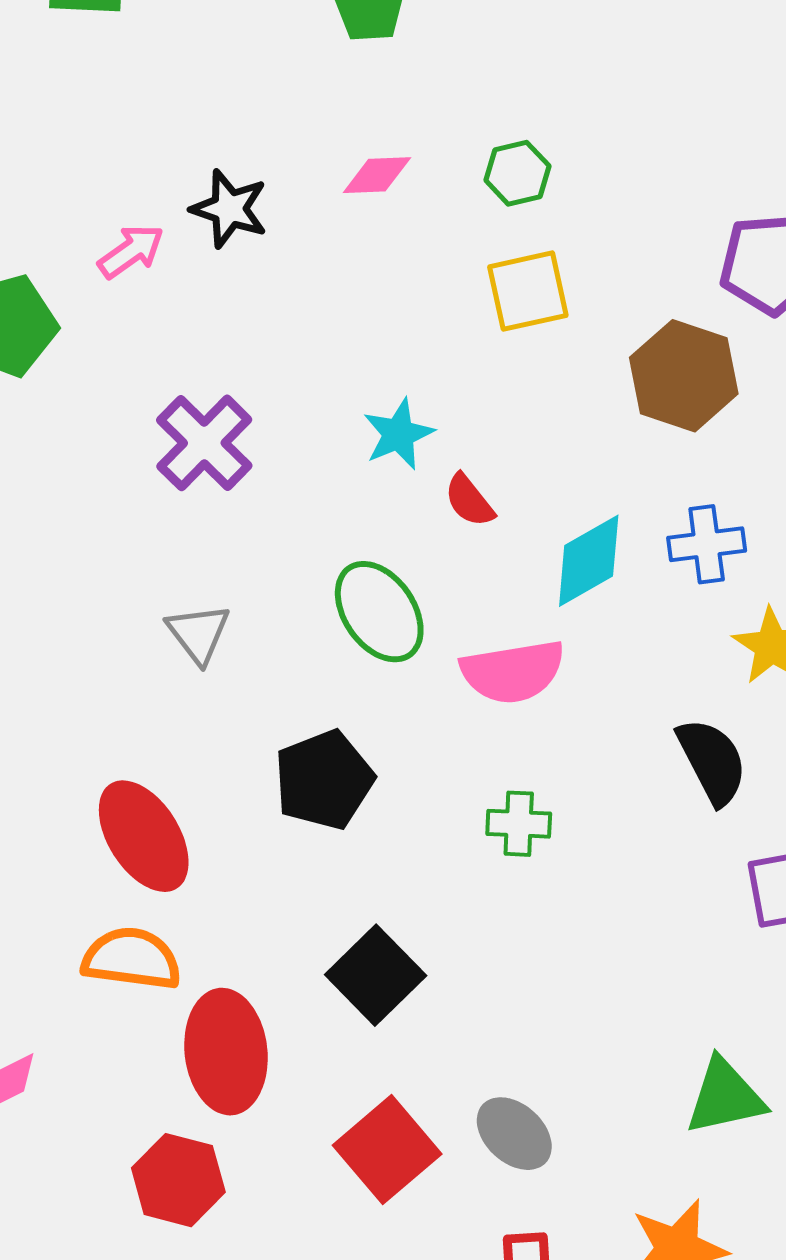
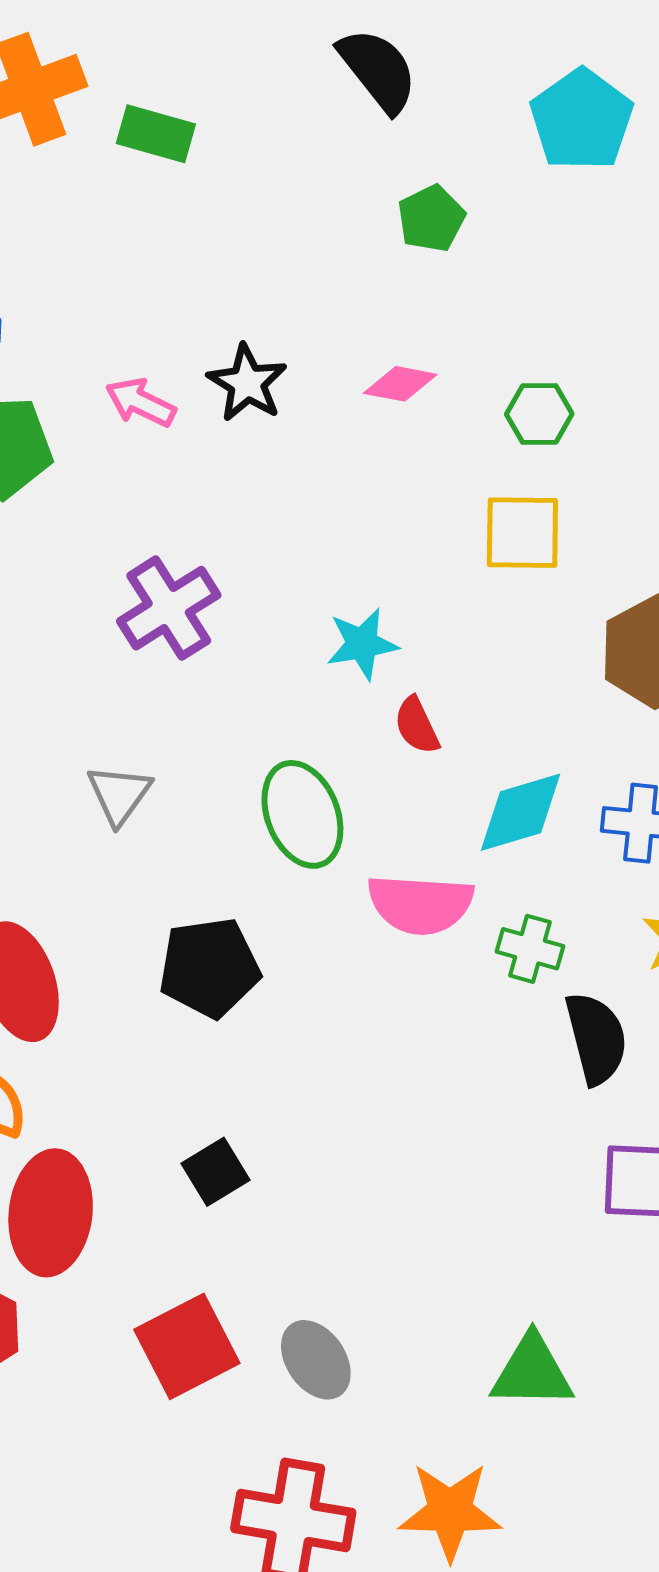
pink arrow: (131, 251) -> (140, 402), turned -132
green cross: (519, 824) -> (530, 949), moved
black square: (376, 975) -> (215, 1172), size x0.7

